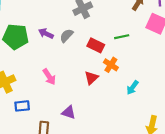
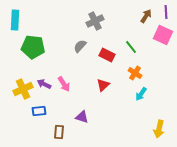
purple arrow: (46, 33) -> (44, 84), moved
green line: (122, 37) -> (131, 47), turned 64
orange cross: (111, 65) -> (135, 73), moved

